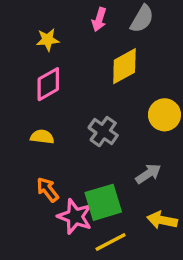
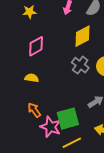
yellow star: (48, 40) -> (30, 12), moved
gray cross: (103, 132) -> (80, 65), moved

